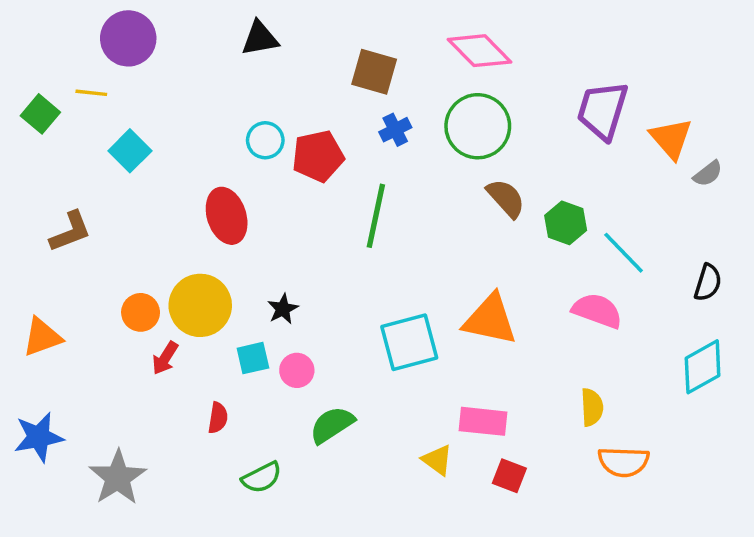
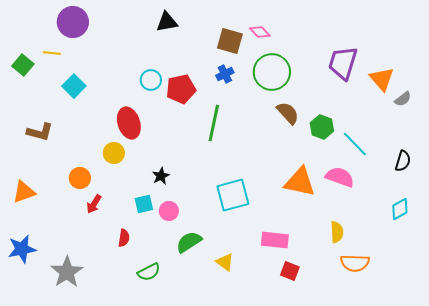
black triangle: (260, 38) -> (167, 22), moved
pink diamond: (480, 51) -> (260, 32), moved, size x0.6
brown square: (374, 72) -> (230, 41), moved
brown L-shape: (70, 232) -> (40, 132), turned 36
yellow circle: (200, 305) -> (114, 153), moved, size x0.6
orange triangle: (490, 319) -> (300, 182), moved
cyan diamond: (703, 367) -> (400, 209), size x0.7
yellow triangle: (437, 460) -> (225, 262), moved

